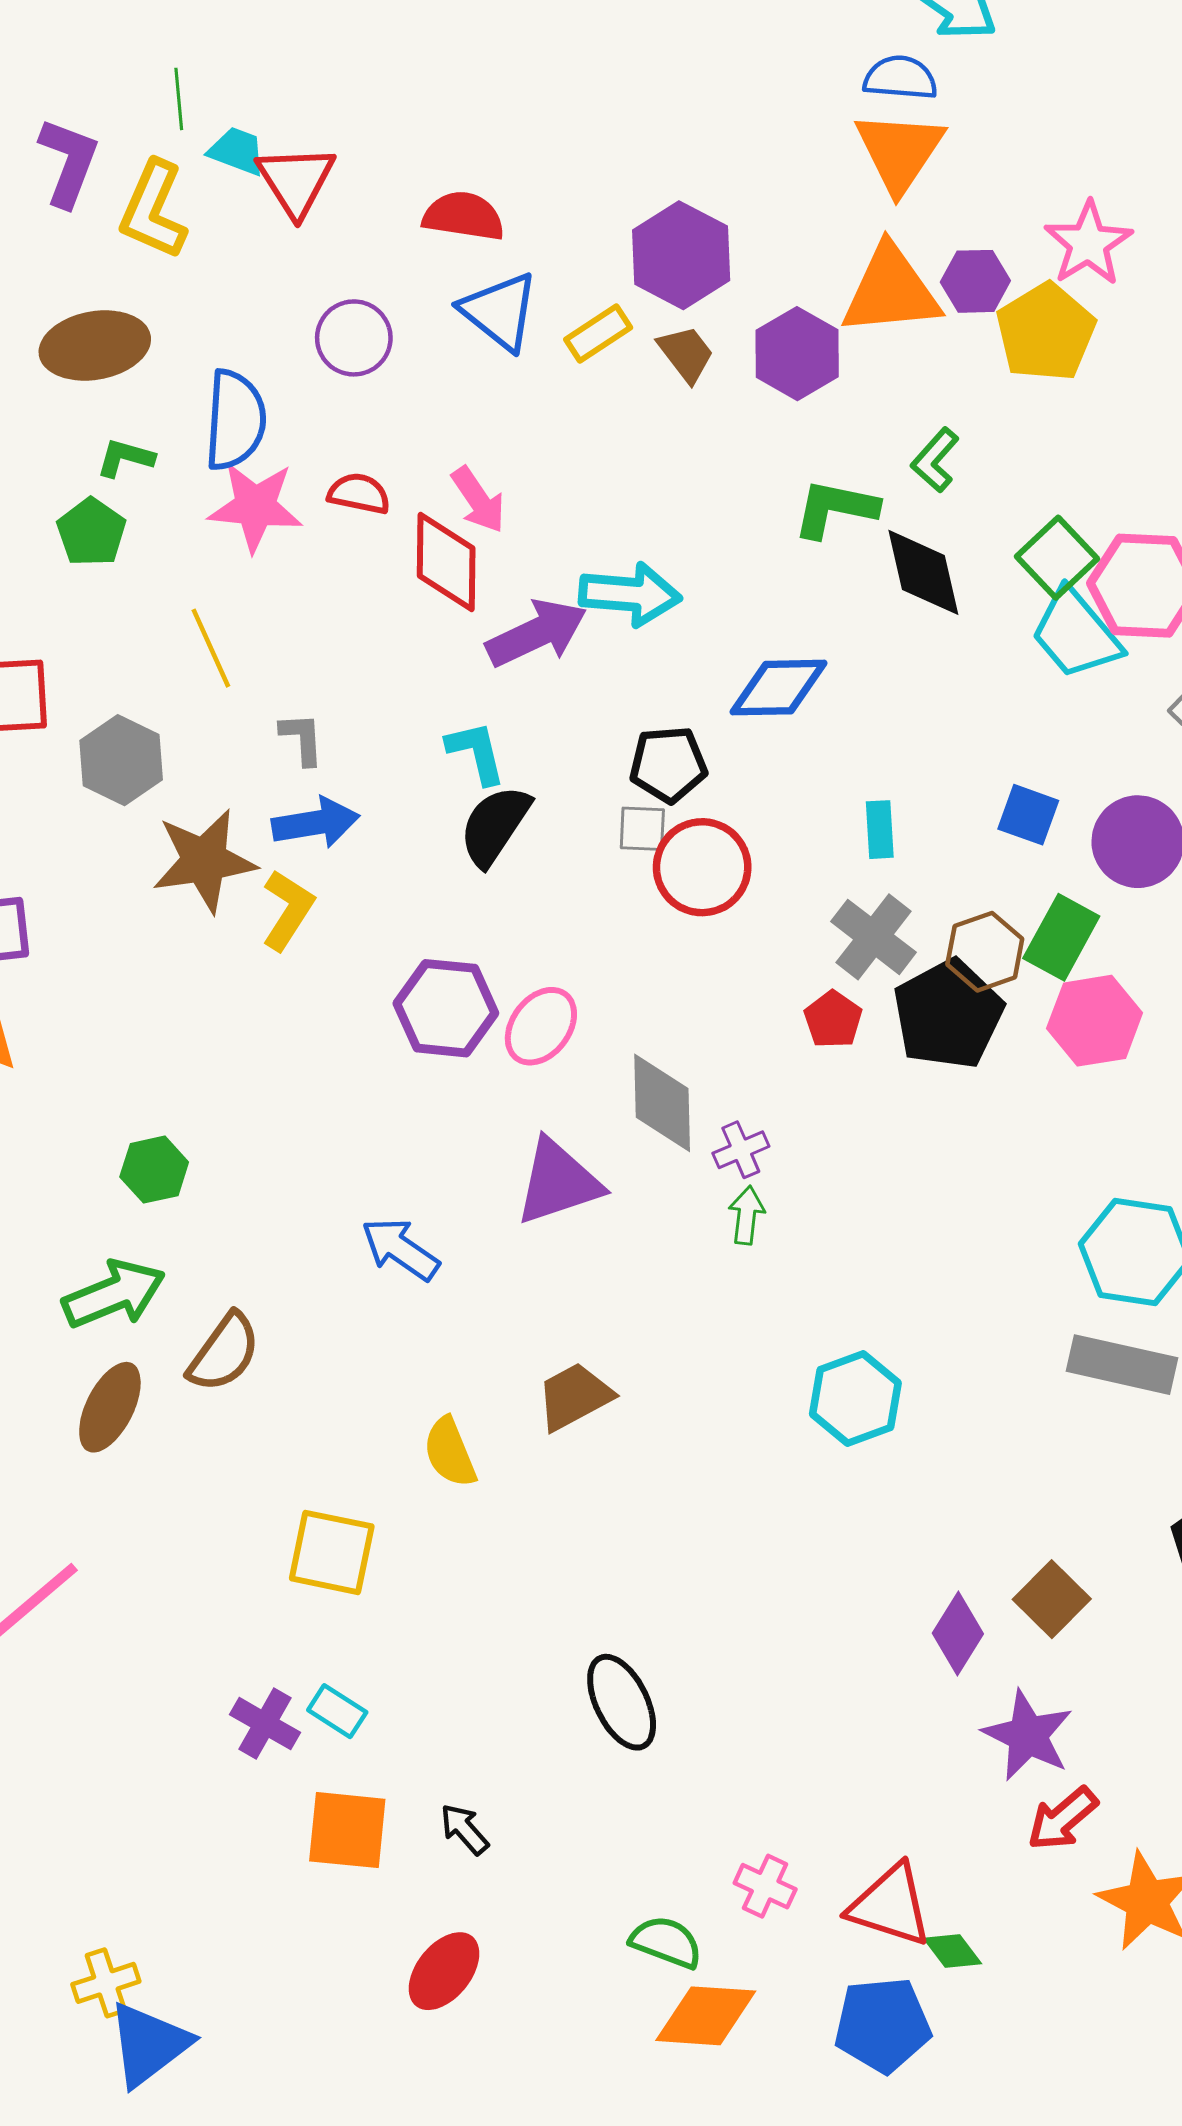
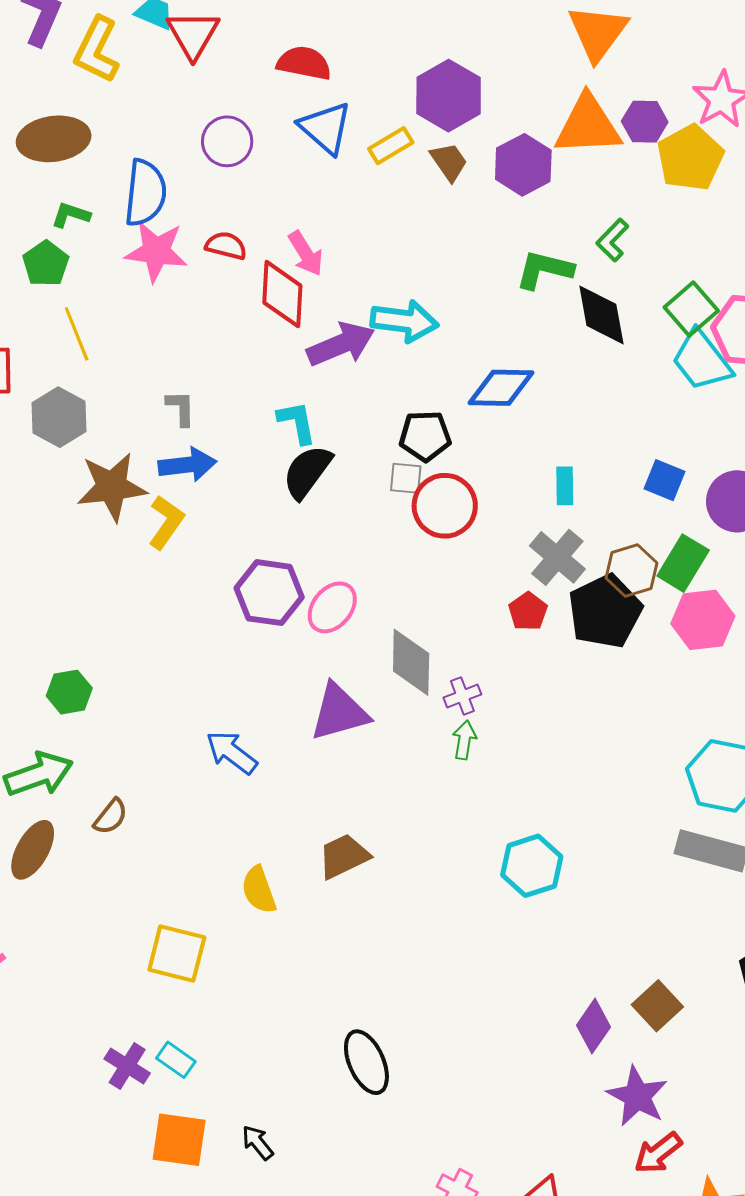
yellow line: (211, 648) -> (77, 334), moved
brown semicircle: (224, 1353) -> (111, 817), size x0.7

